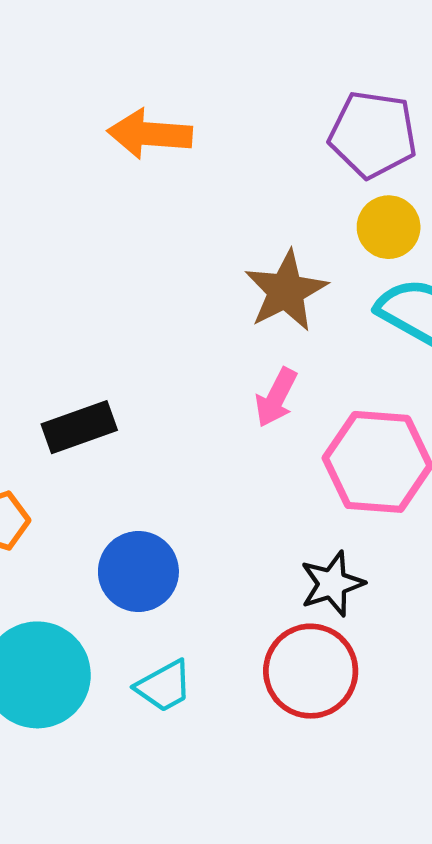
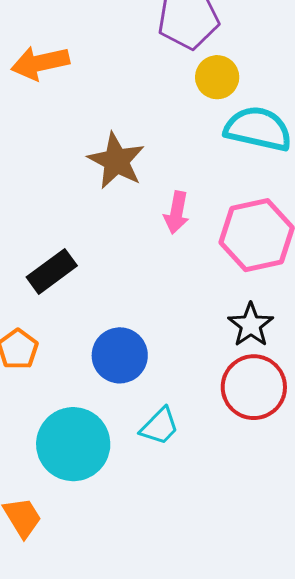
brown star: (286, 291) -> (116, 161), moved

